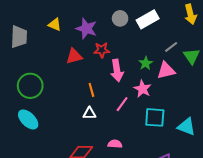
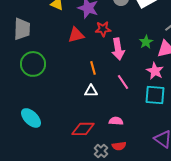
gray trapezoid: (19, 37) -> (22, 29), moved
pink star: (143, 89) -> (155, 71), moved
pink line: (122, 104) -> (123, 82), turned -70
cyan ellipse: (28, 119) -> (31, 118), moved

